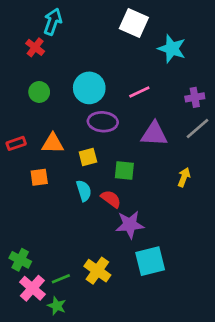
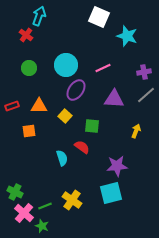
purple ellipse: (103, 122) -> (76, 90), turned -60
yellow square: (88, 157) -> (65, 116), turned -32
cyan semicircle: (84, 191) -> (62, 158), moved
purple star: (130, 225) -> (117, 166), moved

